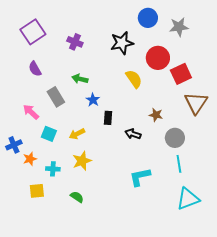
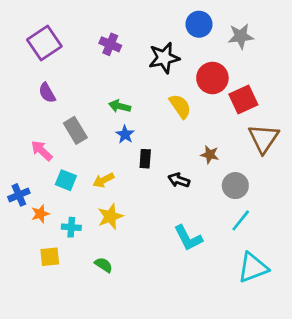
purple cross: (75, 42) -> (110, 44), moved
green arrow: (80, 79) -> (120, 106), moved
cyan line: (179, 164) -> (241, 220), turned 48
cyan L-shape: (140, 177) -> (188, 238), turned -105

